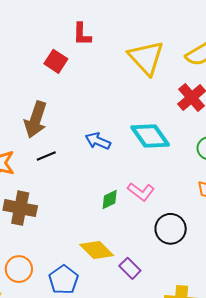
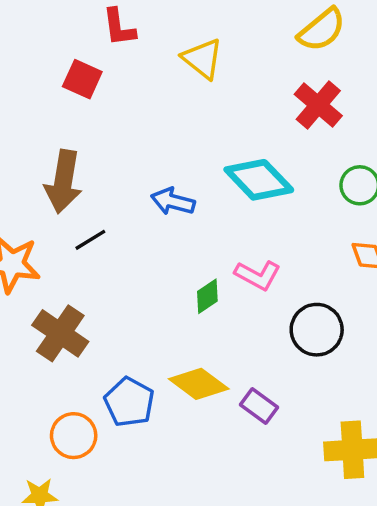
yellow triangle: (146, 58) -> (202, 59), moved, size x0.7
brown cross: (20, 208) -> (60, 333), turned 32
blue pentagon: (64, 280) -> (129, 402), moved

